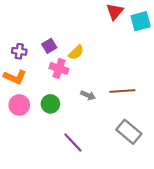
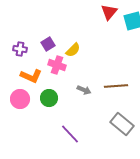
orange L-shape: (15, 77) -> (31, 76), moved

